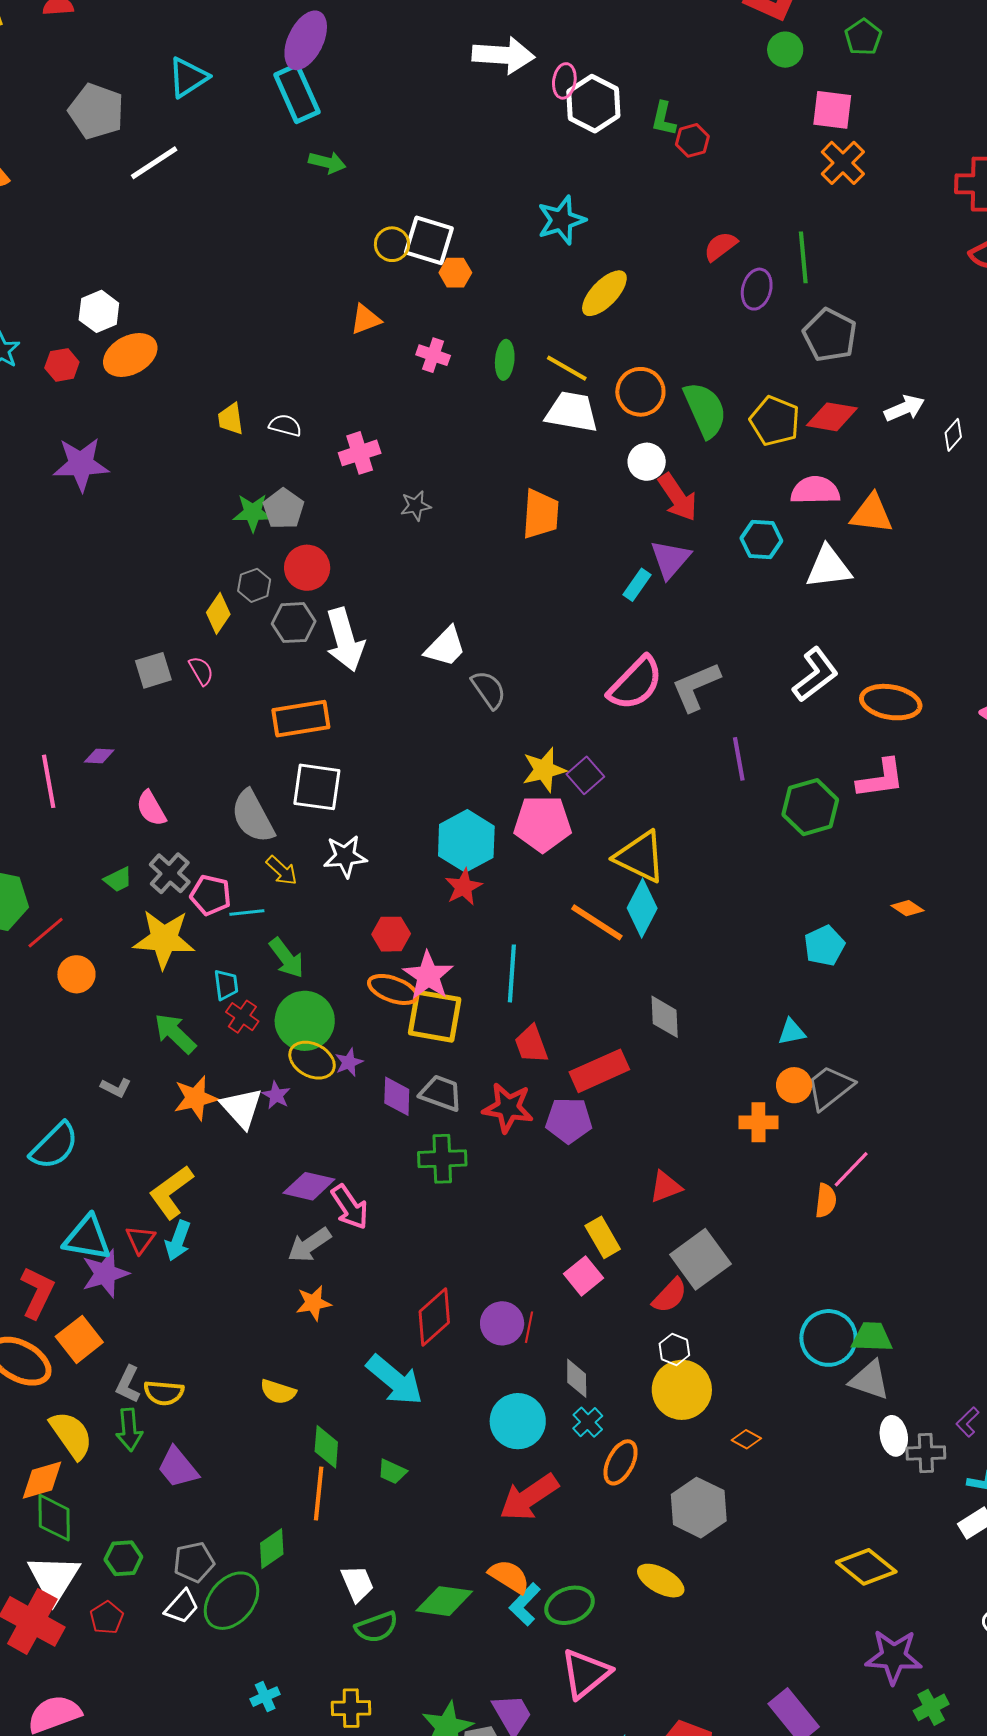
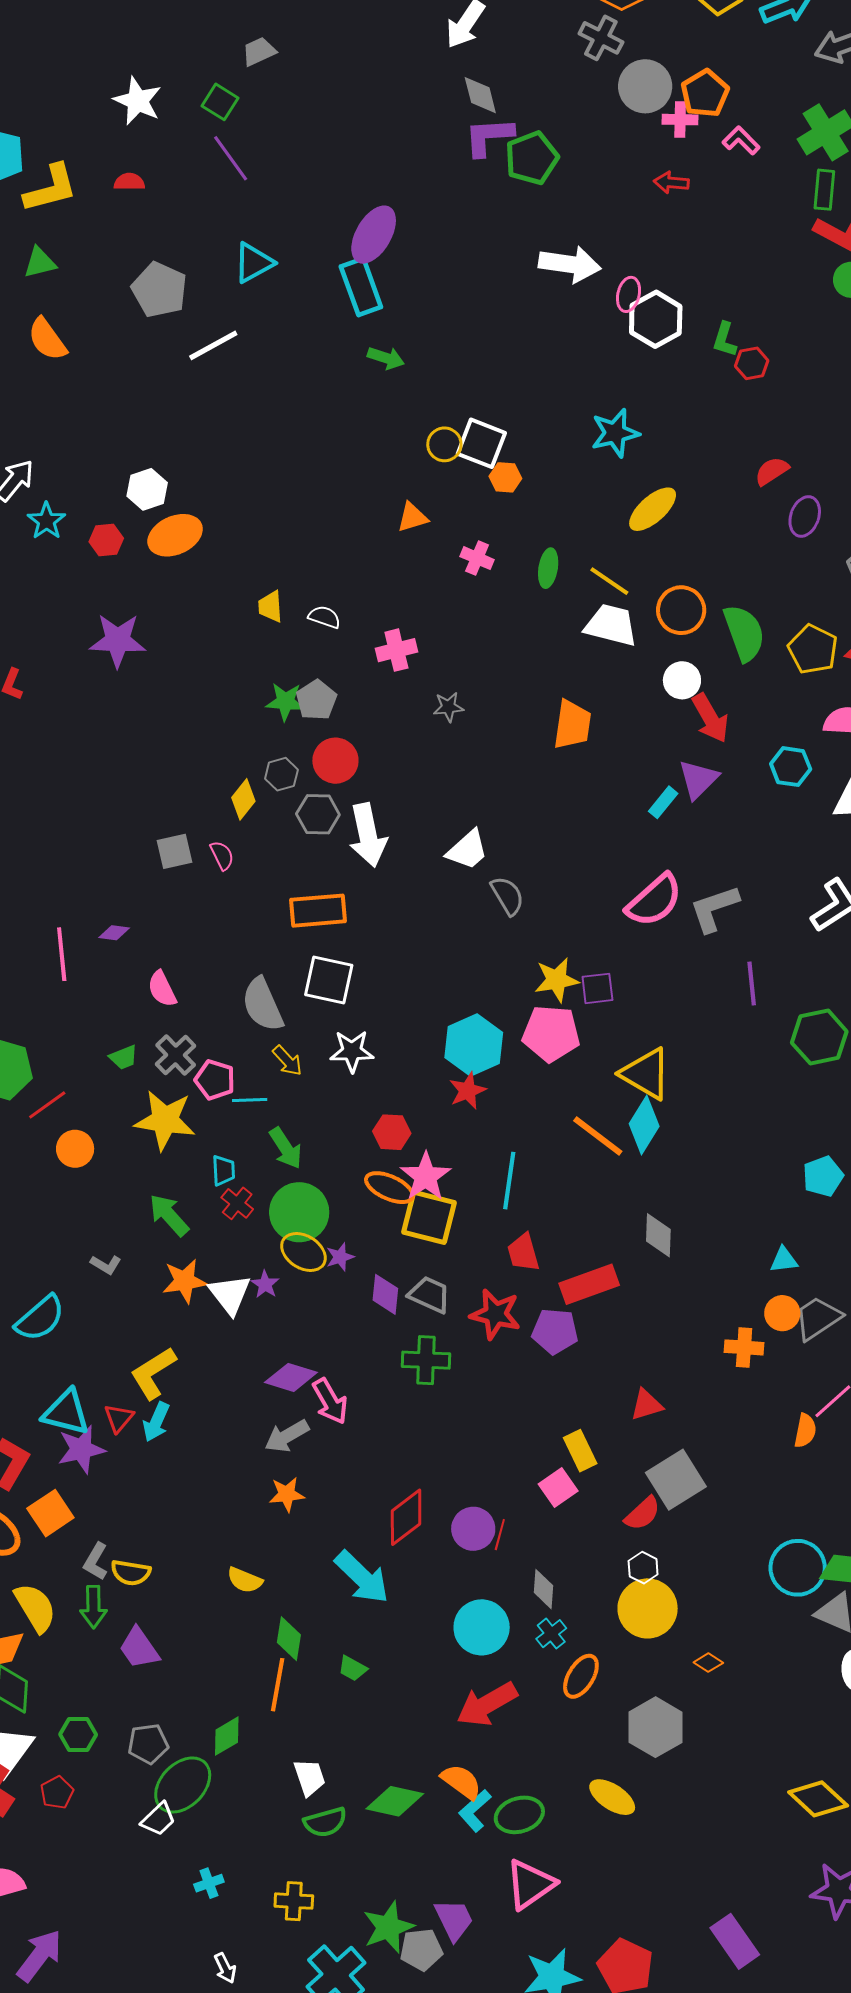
purple square: (585, 775) -> (597, 988), turned 30
white trapezoid: (182, 1607) -> (158, 1819), moved

